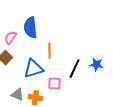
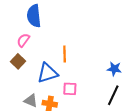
blue semicircle: (30, 28) -> (34, 16), moved
black line: (74, 69) -> (113, 95), moved

